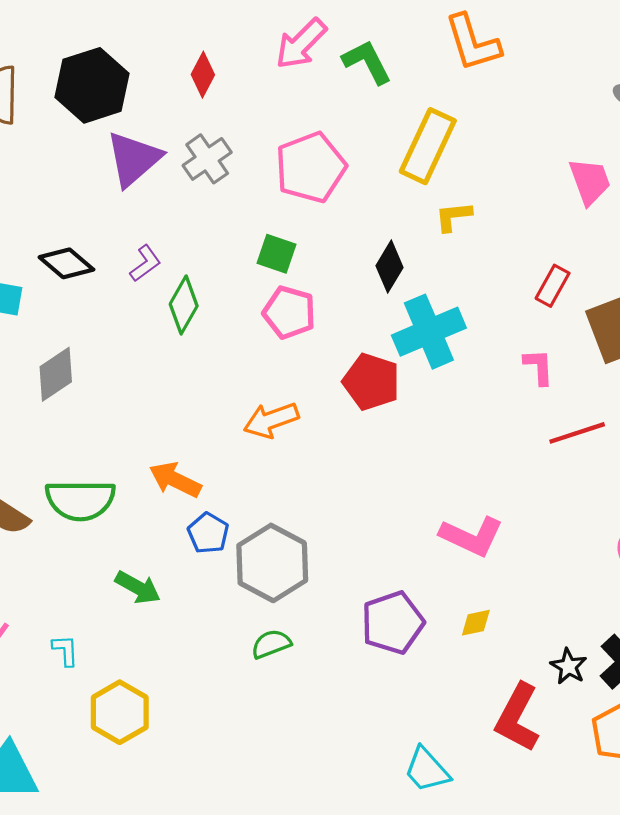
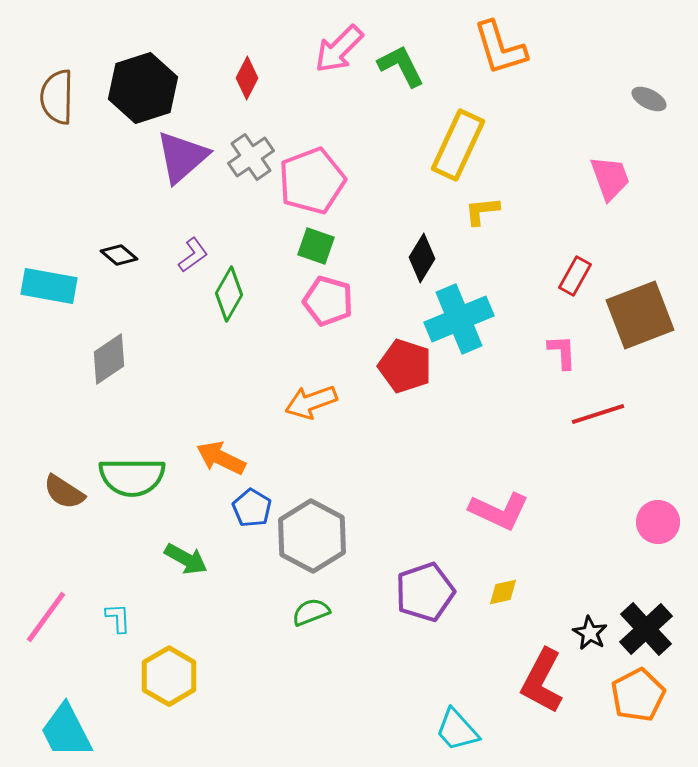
pink pentagon: (311, 167) -> (312, 181), moved
black diamond: (66, 263) -> (119, 255), size x0.7

